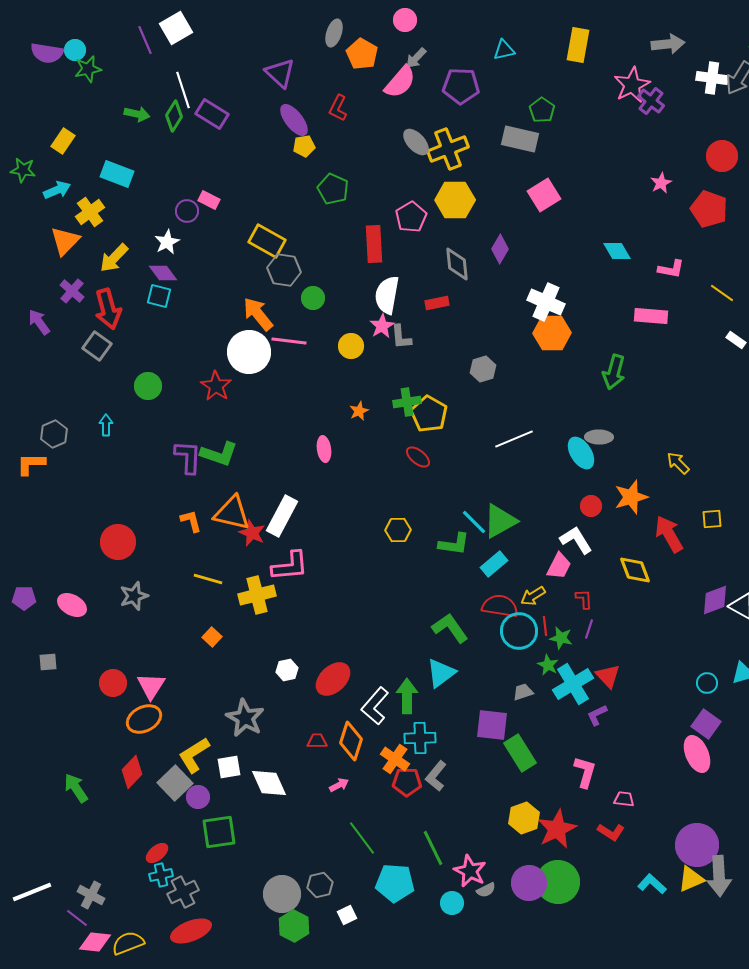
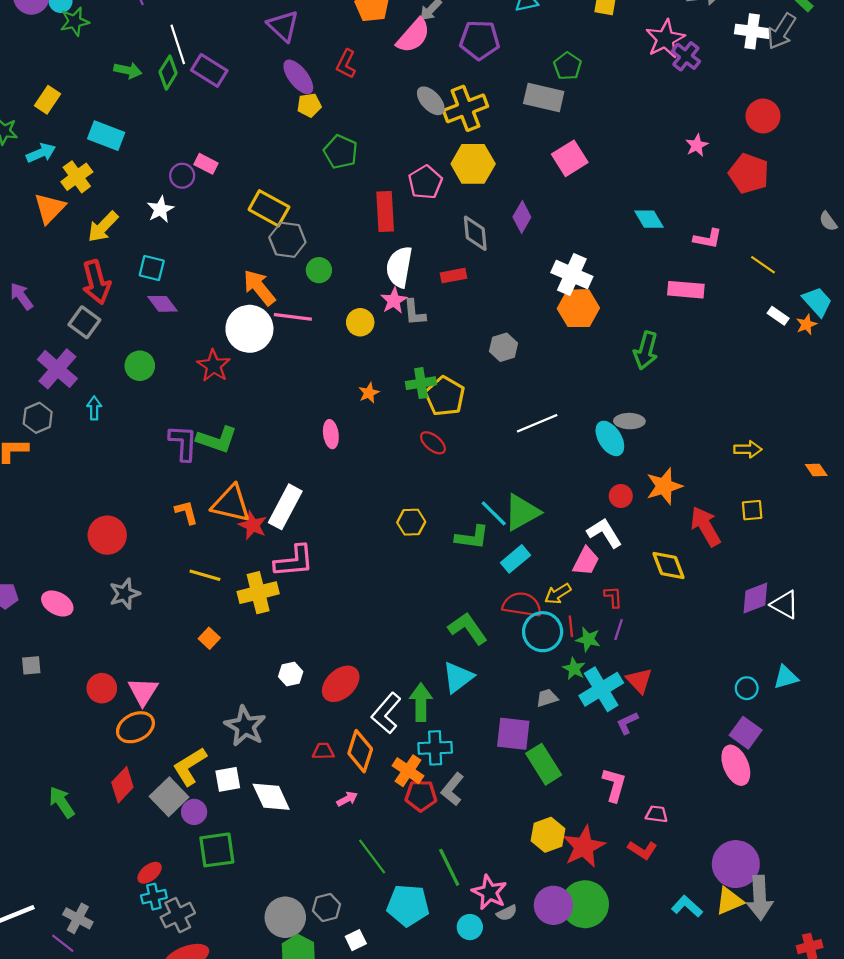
purple diamond: (163, 273) -> (163, 304), moved
purple cross: (72, 291) -> (57, 369), moved, size x1.5
yellow arrow: (678, 463) -> (748, 449), moved, turned 135

